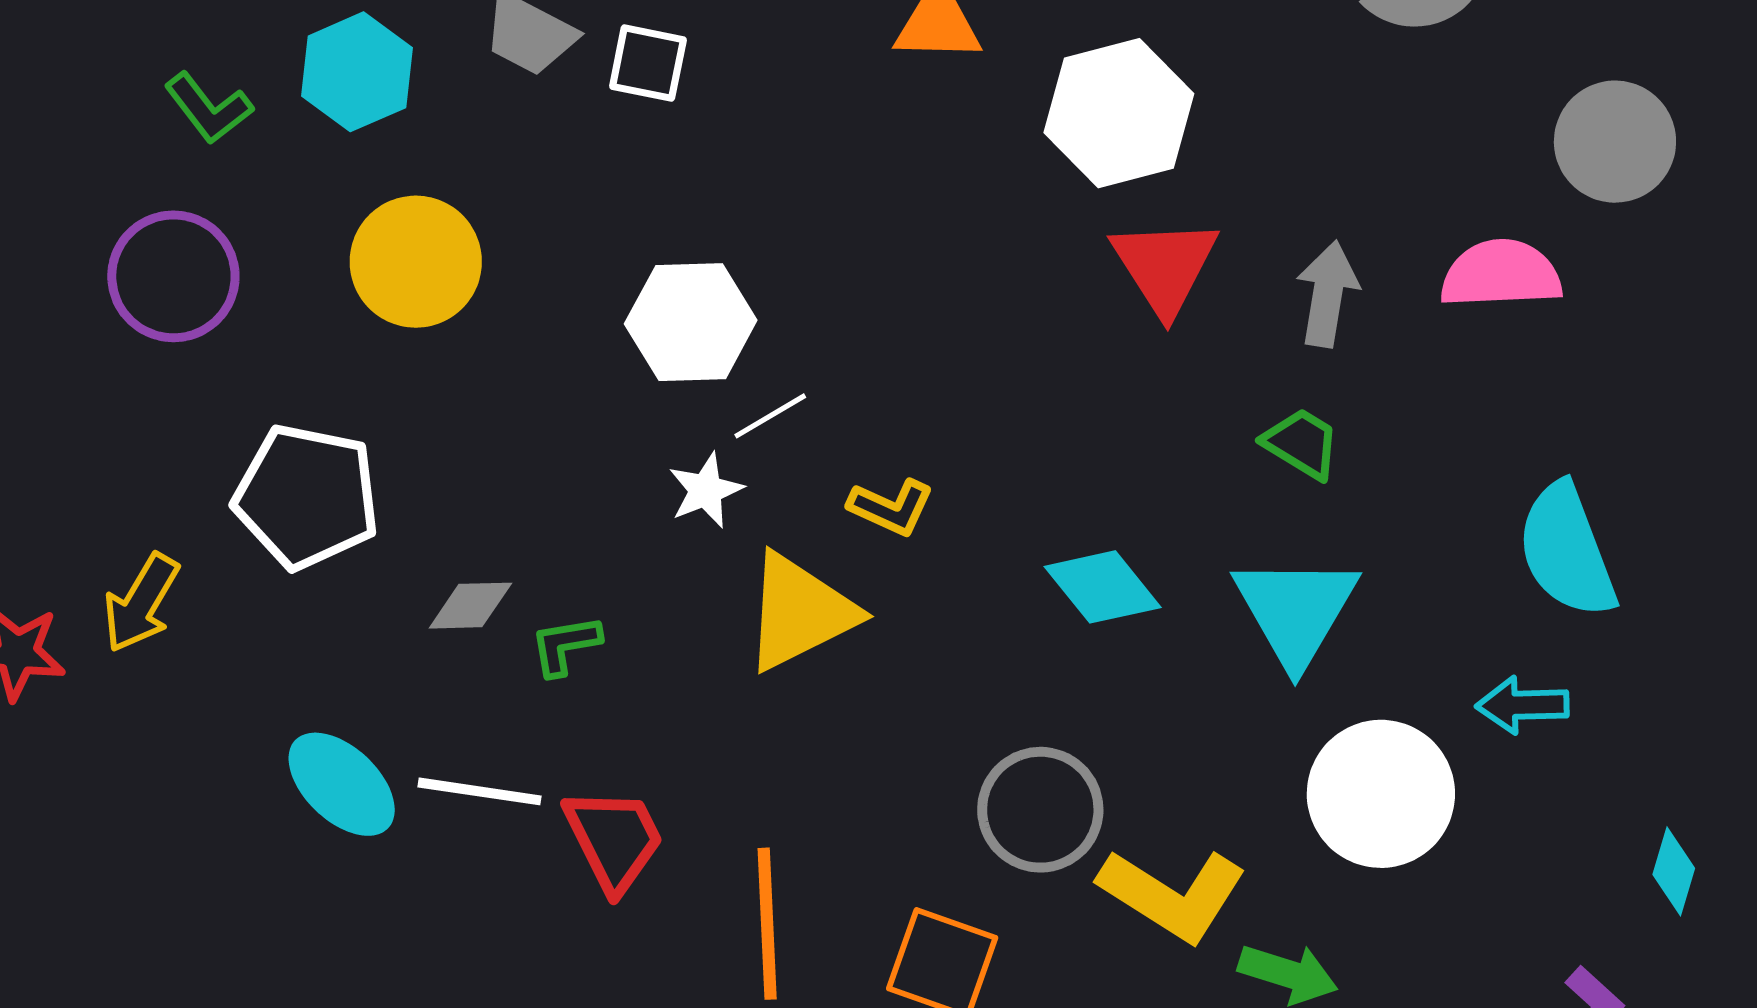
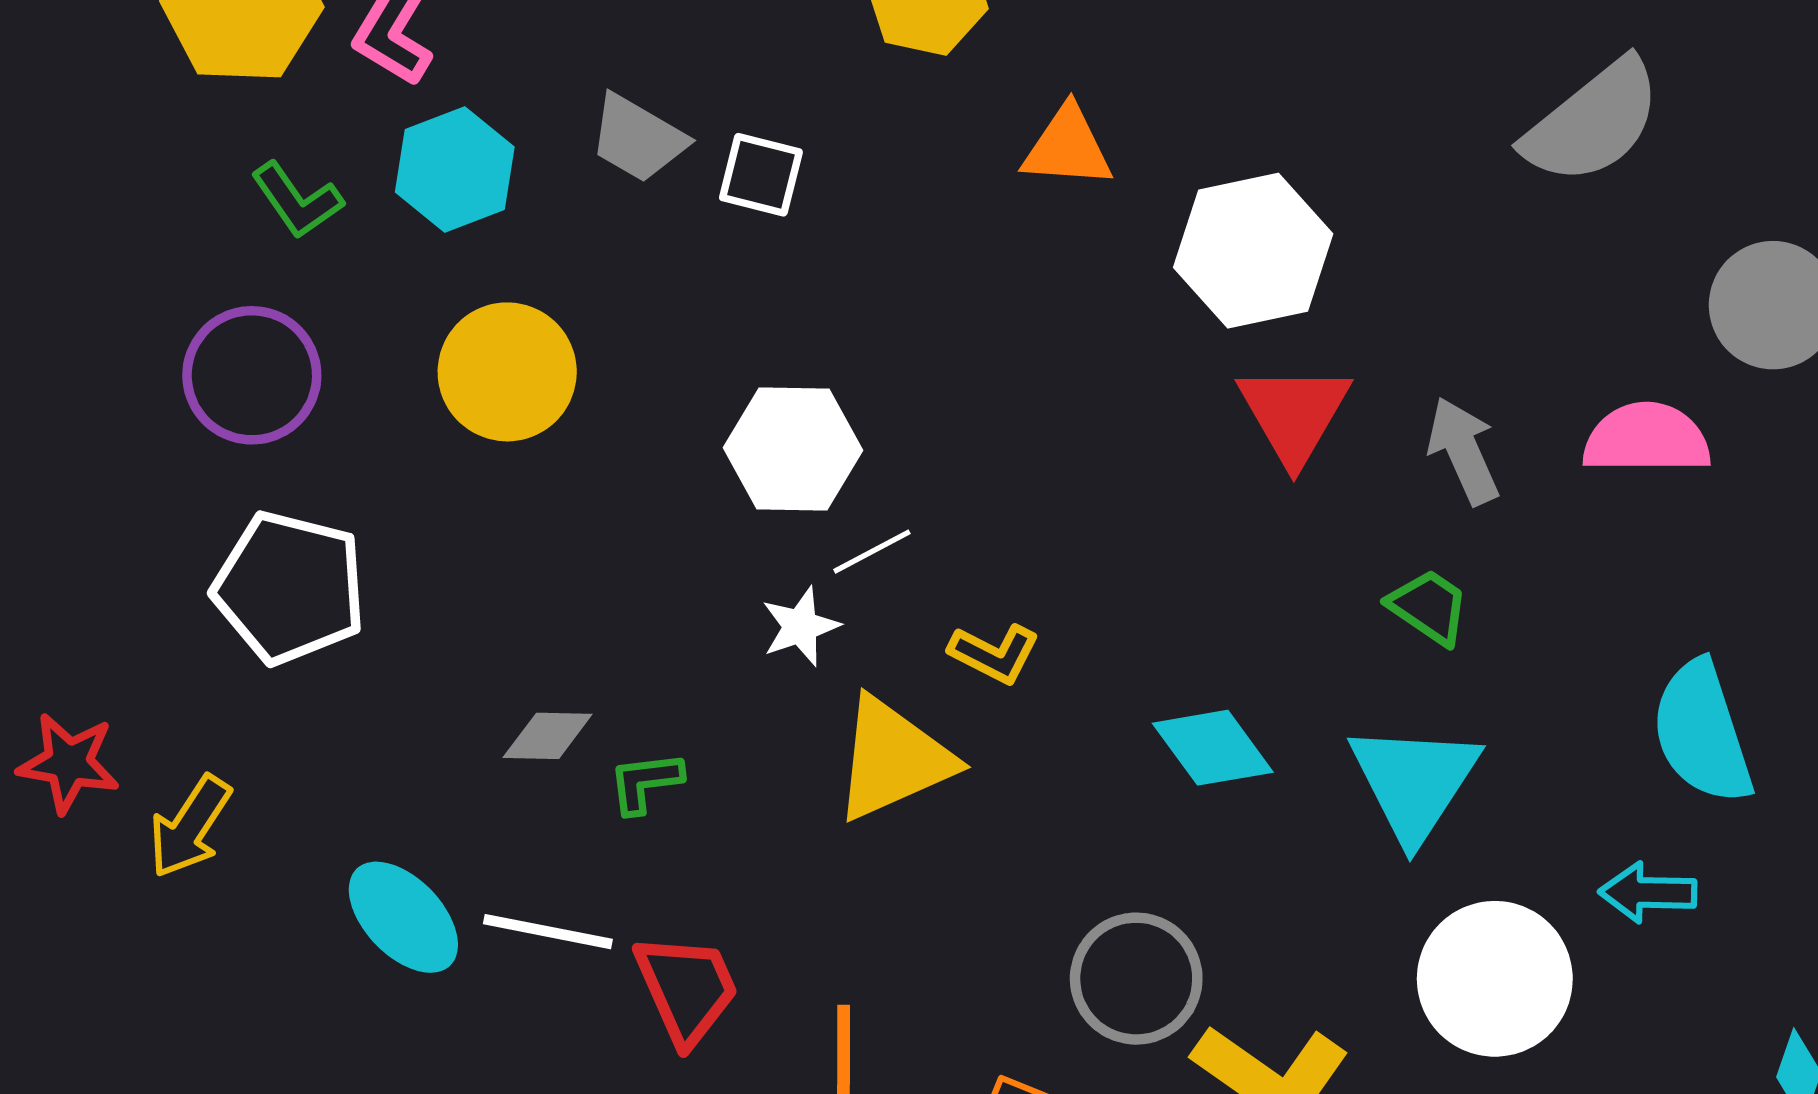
gray arrow: (1327, 294) -> (1463, 451), turned -36
white pentagon: (307, 497) -> (289, 588), moved
yellow arrow: (141, 603) -> (190, 827), moved

